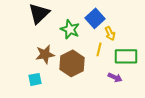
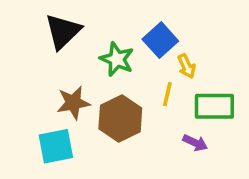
cyan square: (35, 79) -> (56, 146), size x1.5

